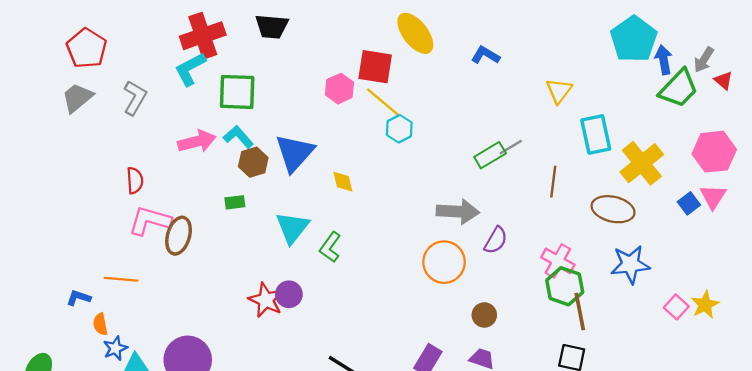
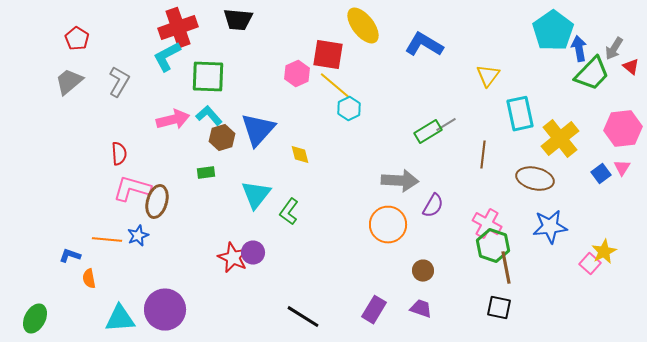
red pentagon: (87, 48) -> (77, 39), size x0.7
blue L-shape: (485, 55) -> (424, 45), size x1.5
pink triangle: (713, 197) -> (622, 168), size x0.7
yellow star: (705, 305) -> (604, 252), moved
blue star: (115, 348) -> (138, 236), moved

